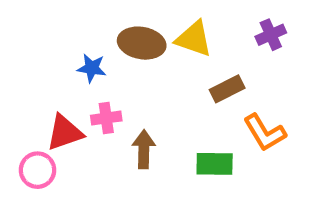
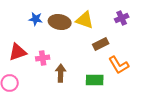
blue star: (92, 68) -> (36, 19), moved
red triangle: (65, 133) -> (18, 52), moved

